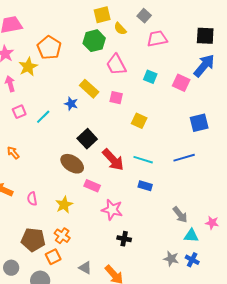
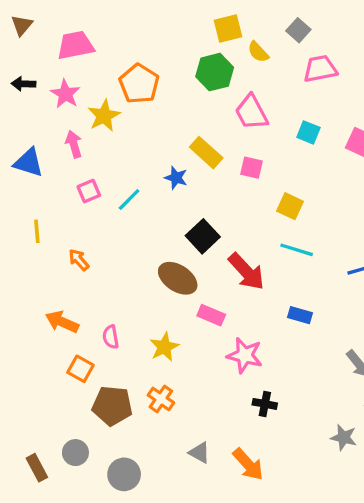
cyan line: (143, 160) -> (297, 250), moved
orange square: (53, 257) -> (80, 369), moved, turned -35

